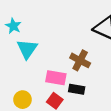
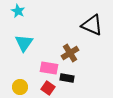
cyan star: (13, 26) -> (18, 11), moved
brown cross: (80, 60) -> (70, 53), turned 30

